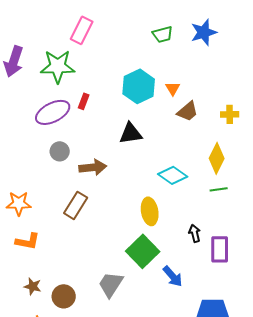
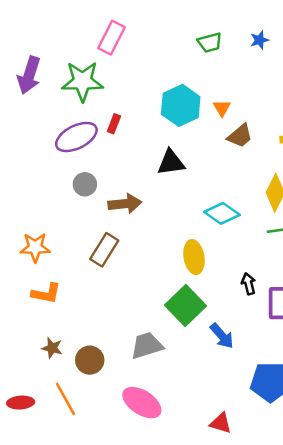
blue star: (204, 32) -> (259, 40), size x0.6
gray trapezoid: (111, 284) -> (147, 346), turned 40

